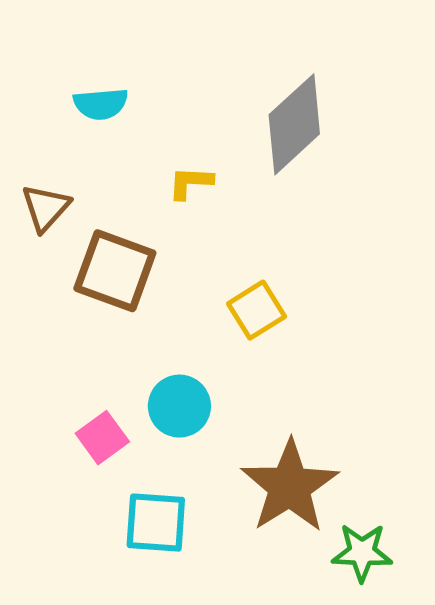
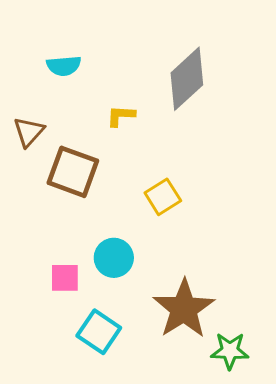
pink square: (102, 438) -> (65, 278), turned 36
cyan square: (156, 523) -> (99, 332), turned 30

